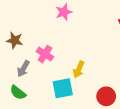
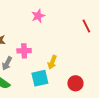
pink cross: (45, 54) -> (24, 51), turned -32

